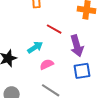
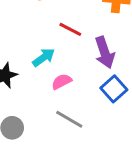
blue square: (82, 71) -> (114, 89), turned -30

